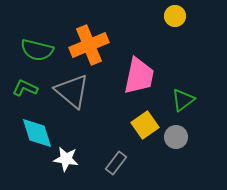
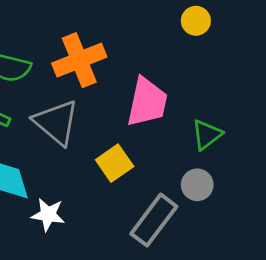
yellow square: (145, 125) -> (115, 163), moved
gray rectangle: (116, 163) -> (154, 220), moved, size x1.6

